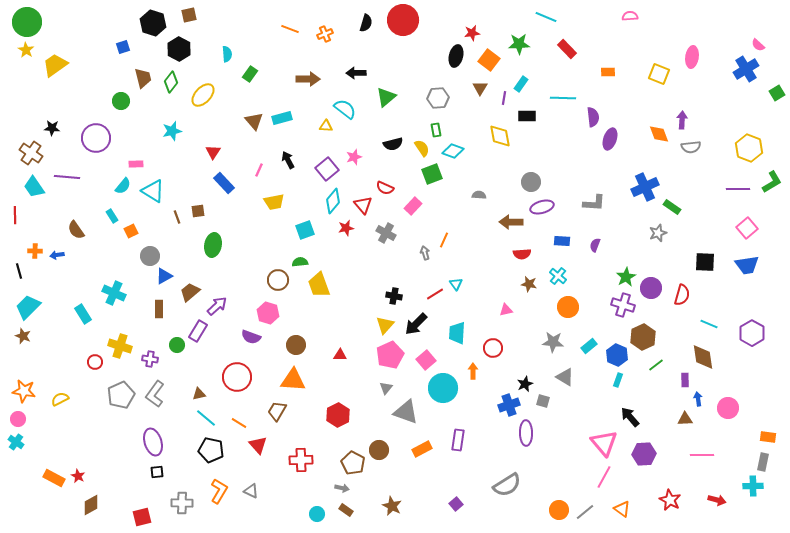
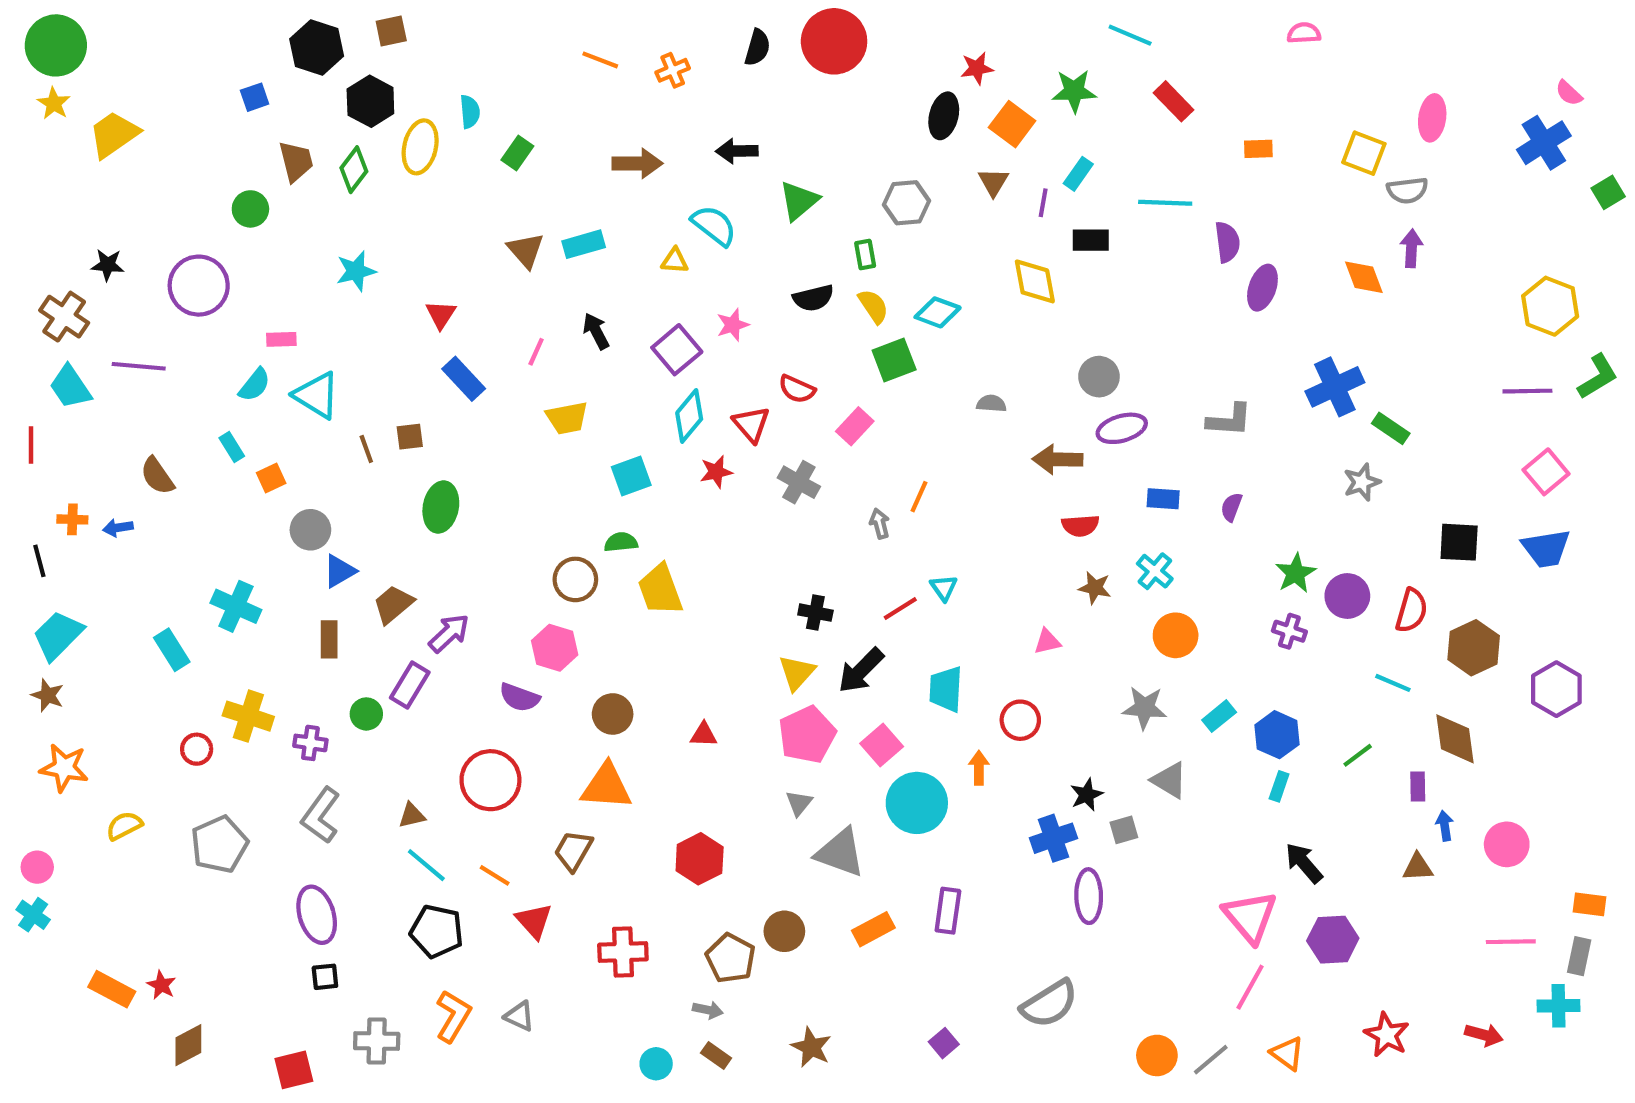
yellow ellipse: (203, 95) -> (420, 147), moved, turned -30
green rectangle: (436, 130) -> (865, 254), moved
gray semicircle: (691, 147) -> (1407, 190), moved
purple cross: (623, 305) -> (1289, 631), size x0.7
cyan line: (709, 324) -> (1393, 683), moved
brown hexagon: (643, 337) -> (1474, 648), moved
orange star: (24, 391) -> (64, 768), moved
gray pentagon: (121, 395) -> (219, 844), moved
gray square: (543, 401) -> (1124, 830), turned -32
pink line: (702, 455) -> (1511, 942), moved

